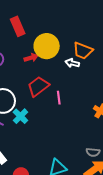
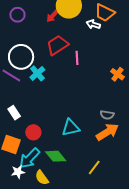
red arrow: (31, 58) -> (52, 16), turned 144

